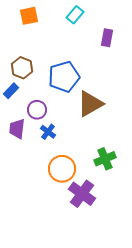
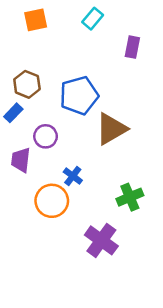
blue cross: (48, 132) -> (73, 176), moved
orange circle: (62, 169) -> (52, 201), moved

